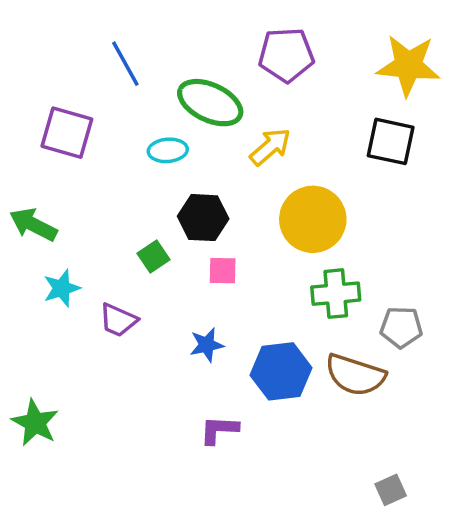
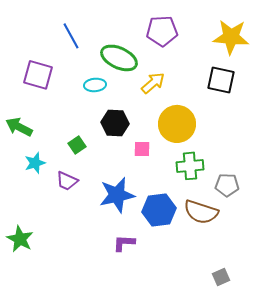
green square: (154, 256) -> (77, 145), moved
pink square: (223, 271) -> (142, 149), moved
blue star: (207, 345) -> (117, 195), size x1.8

